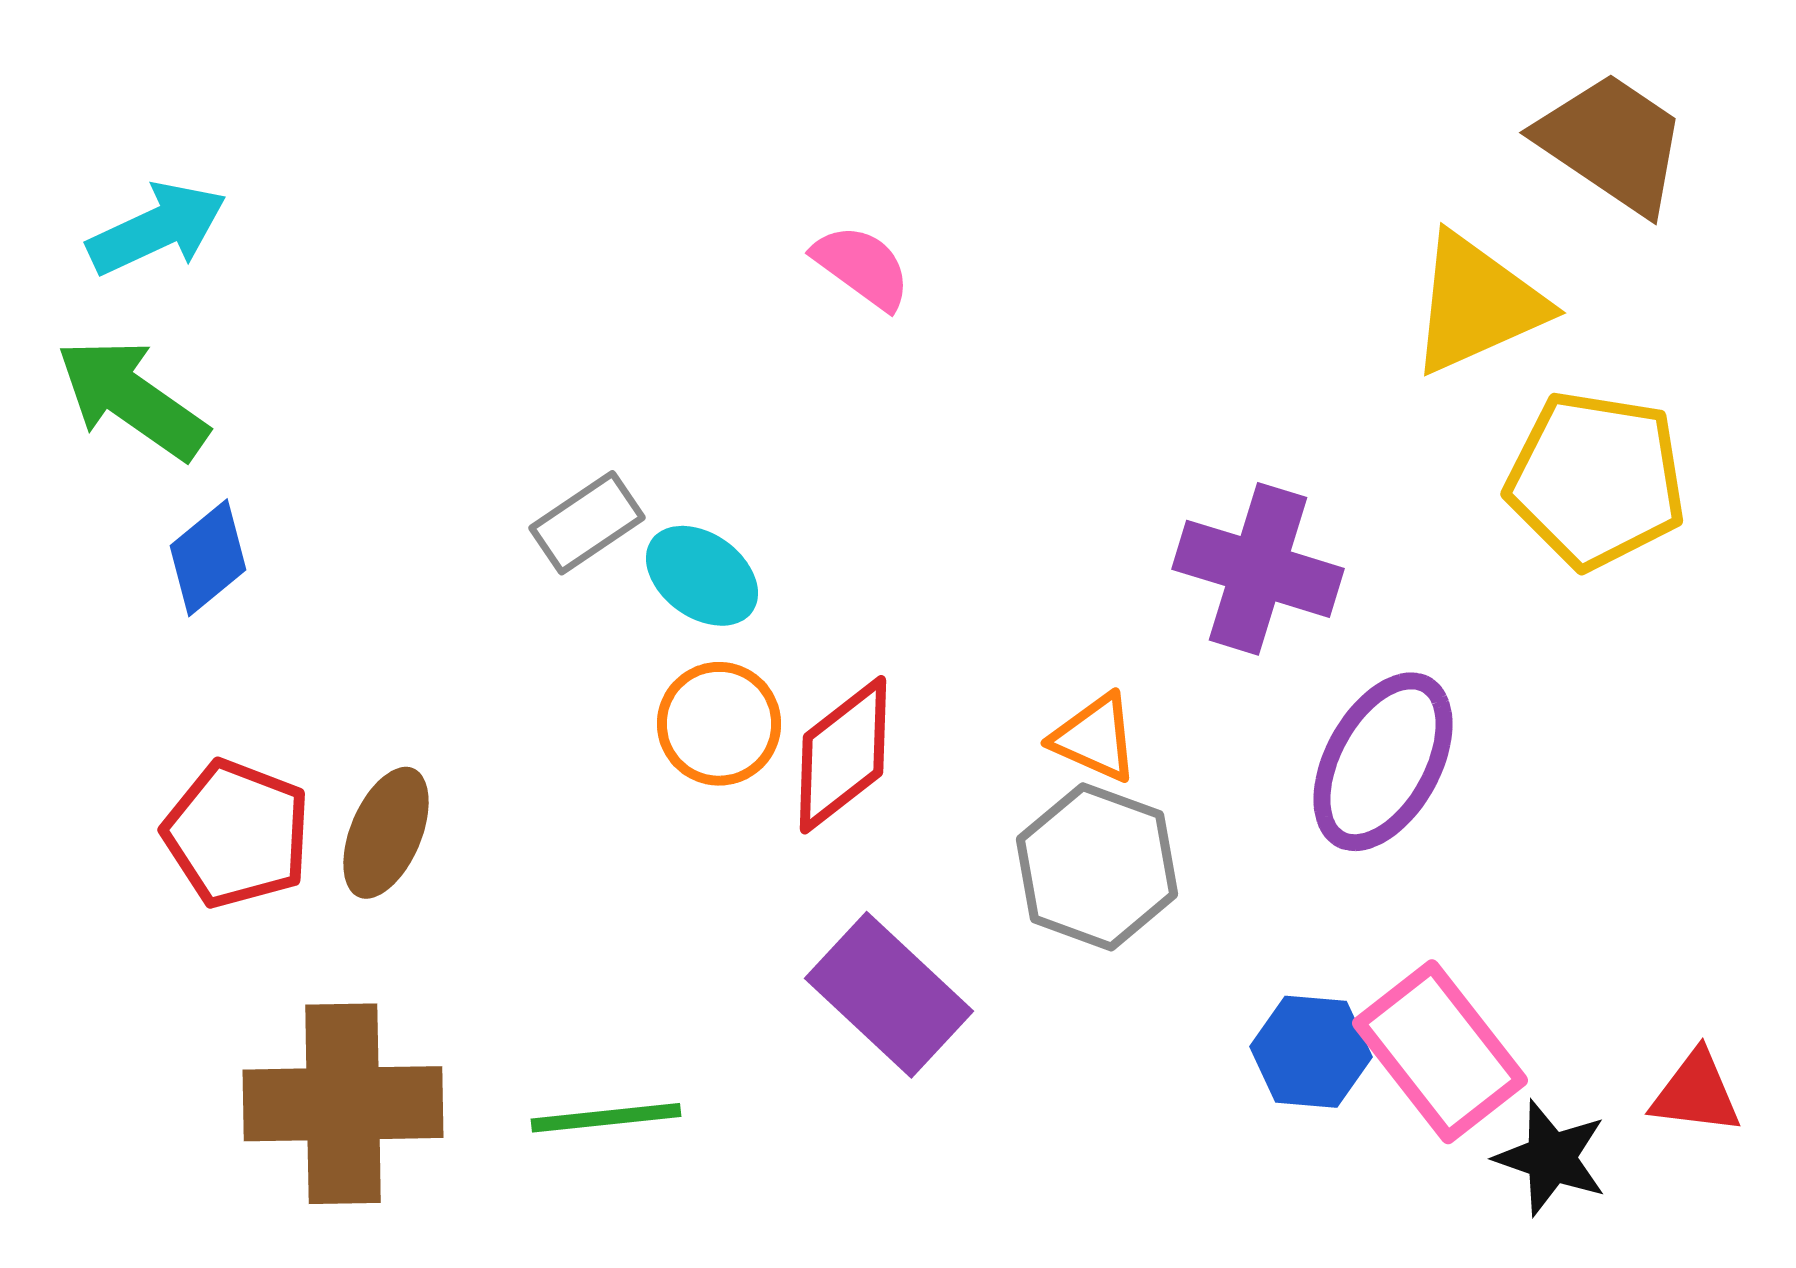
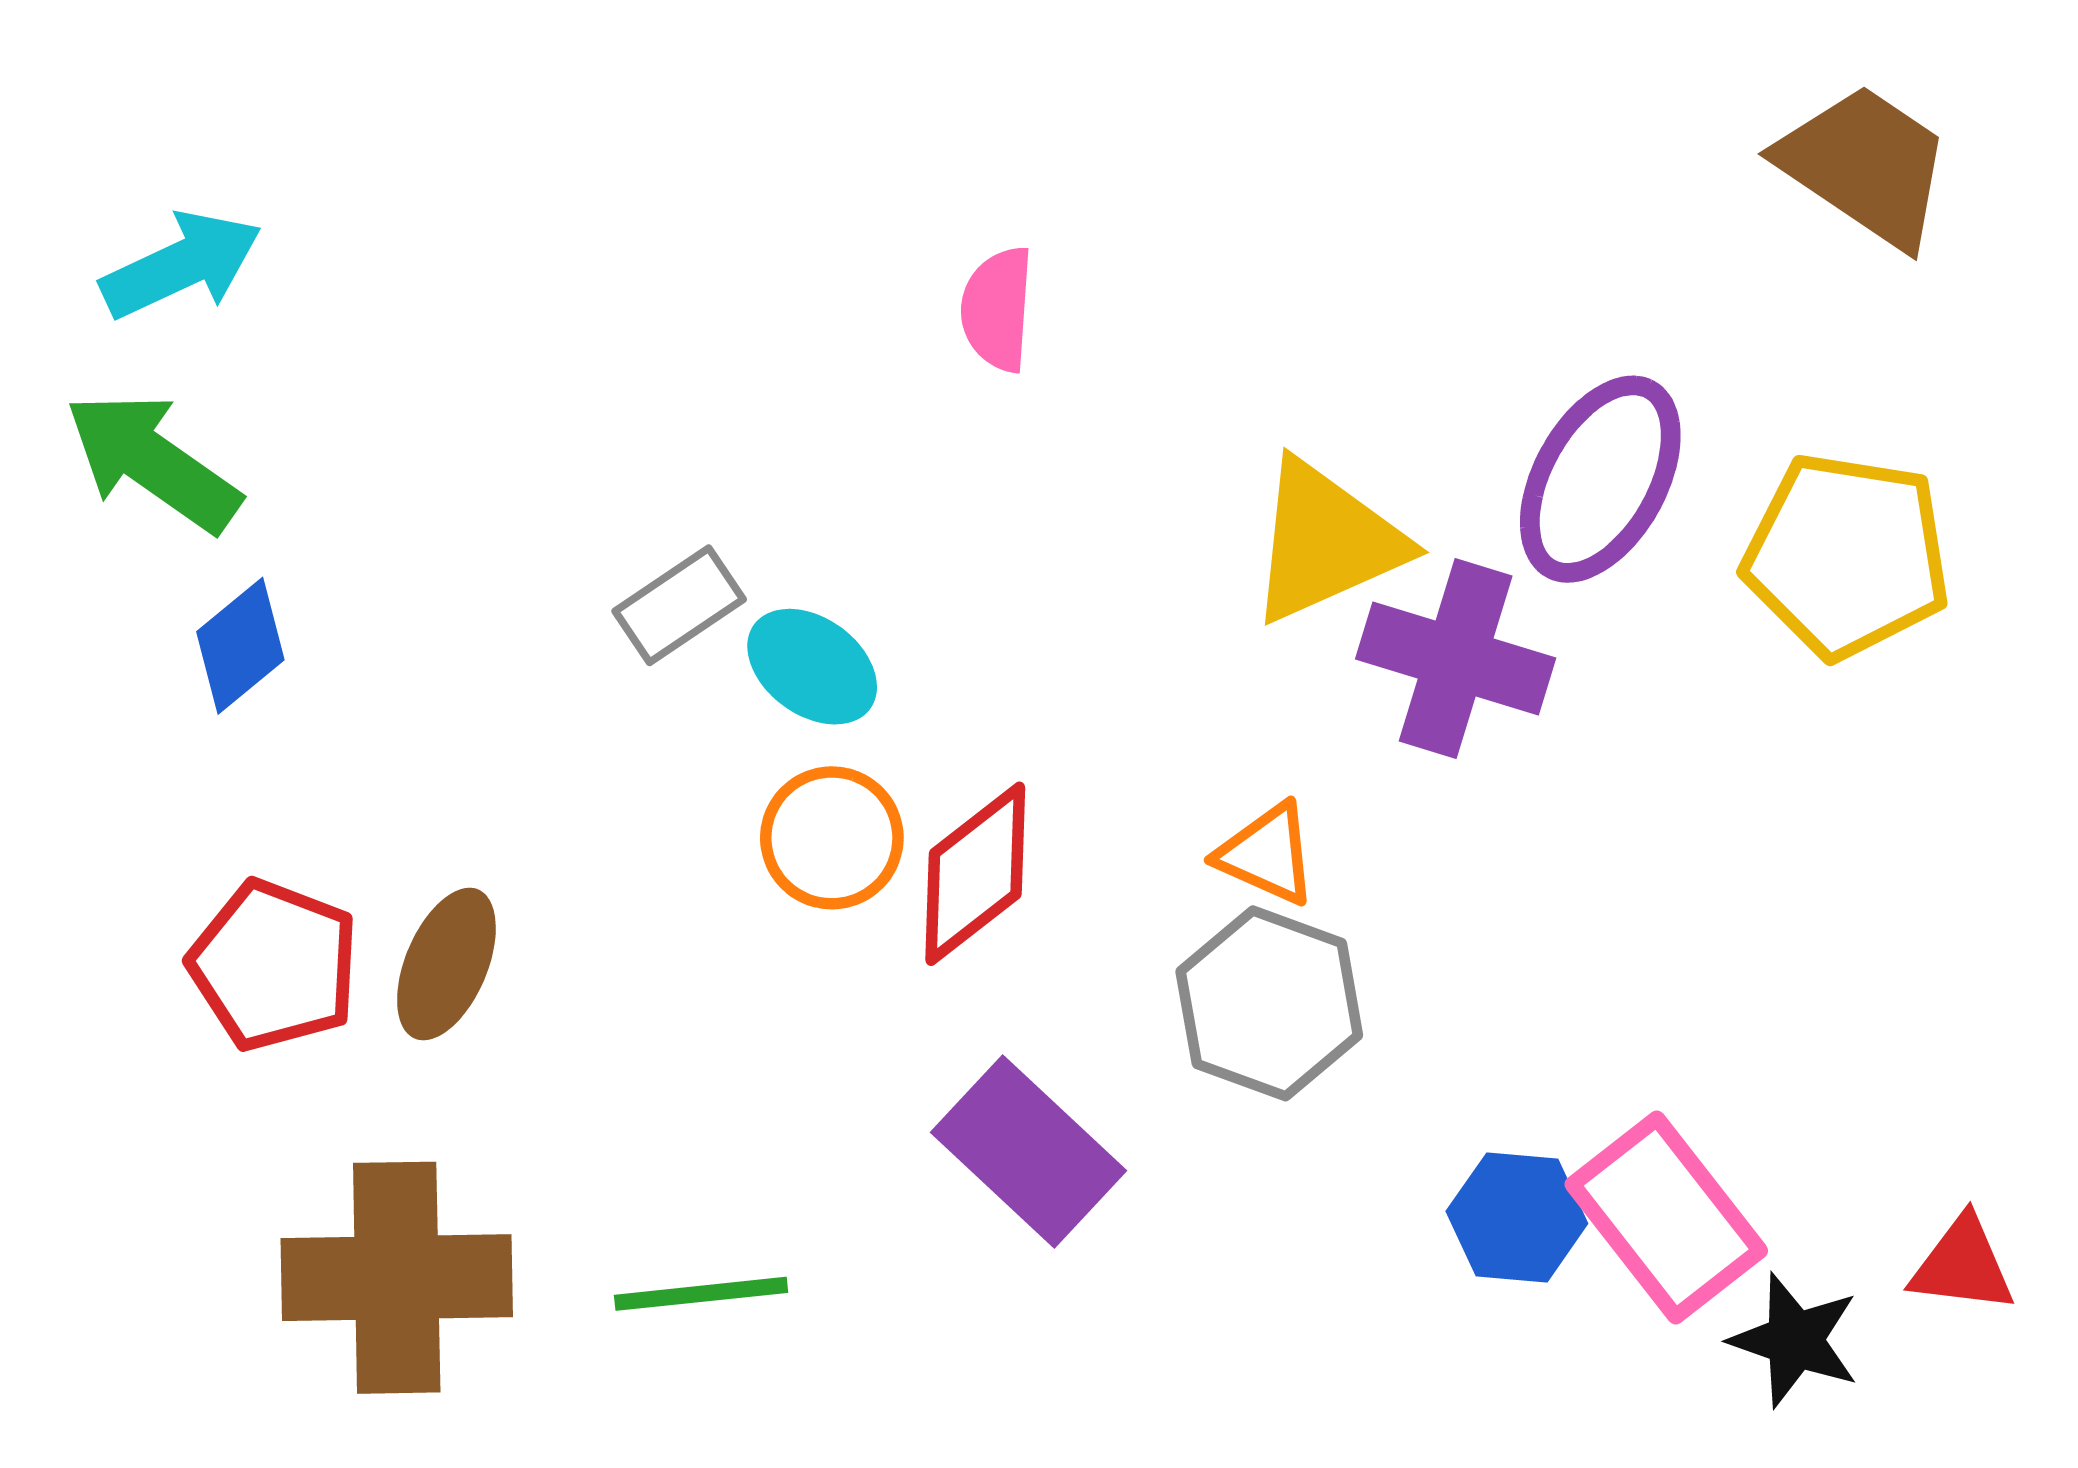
pink semicircle: (862, 267) -> (997, 309), turned -122
yellow triangle: (1477, 304) -> (1326, 542), moved
purple ellipse: (1383, 762) -> (1600, 479), moved

